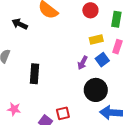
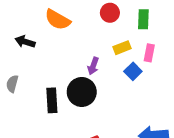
purple arrow: (83, 63) -> (93, 66), moved
black circle: (96, 90) -> (82, 92), moved

